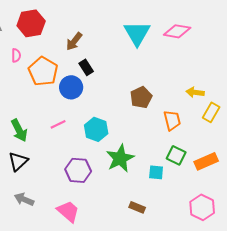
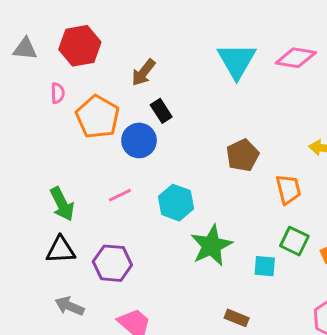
black triangle: (18, 161) -> (61, 250), turned 40
purple hexagon: (78, 170) -> (112, 263), moved

